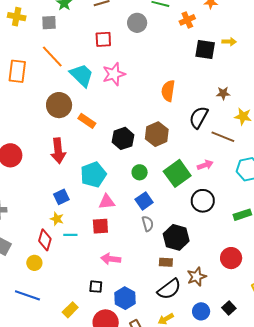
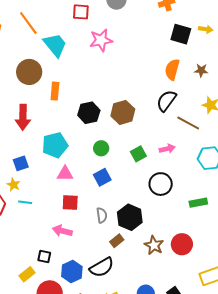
pink star: (114, 74) -> (101, 40), moved
orange semicircle: (168, 91) -> (172, 69), moved
brown star: (223, 93) -> (201, 70), moved
orange rectangle: (87, 121) -> (55, 91), turned 54
green square: (177, 173) -> (138, 154), size x0.6
gray semicircle: (148, 224) -> (102, 215), moved
red square: (100, 226) -> (70, 202), moved
brown rectangle: (166, 262) -> (117, 241), turned -48
brown star: (197, 277) -> (154, 245), moved, turned -30
black semicircle: (169, 289) -> (102, 267), moved
yellow rectangle: (70, 310) -> (27, 274), moved

